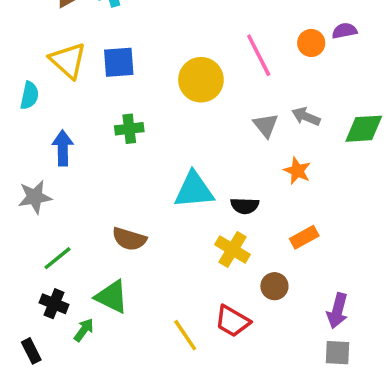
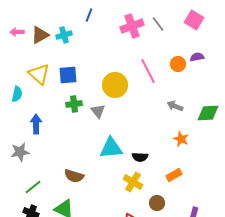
gray triangle: (266, 125) -> (98, 111), moved
green cross: (129, 129) -> (74, 104), moved
orange star: (297, 171) -> (181, 139), moved

